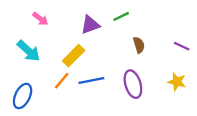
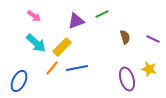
brown semicircle: (139, 45) -> (125, 37), moved
cyan arrow: (28, 51) -> (36, 43), moved
purple ellipse: (133, 84) -> (127, 79), moved

